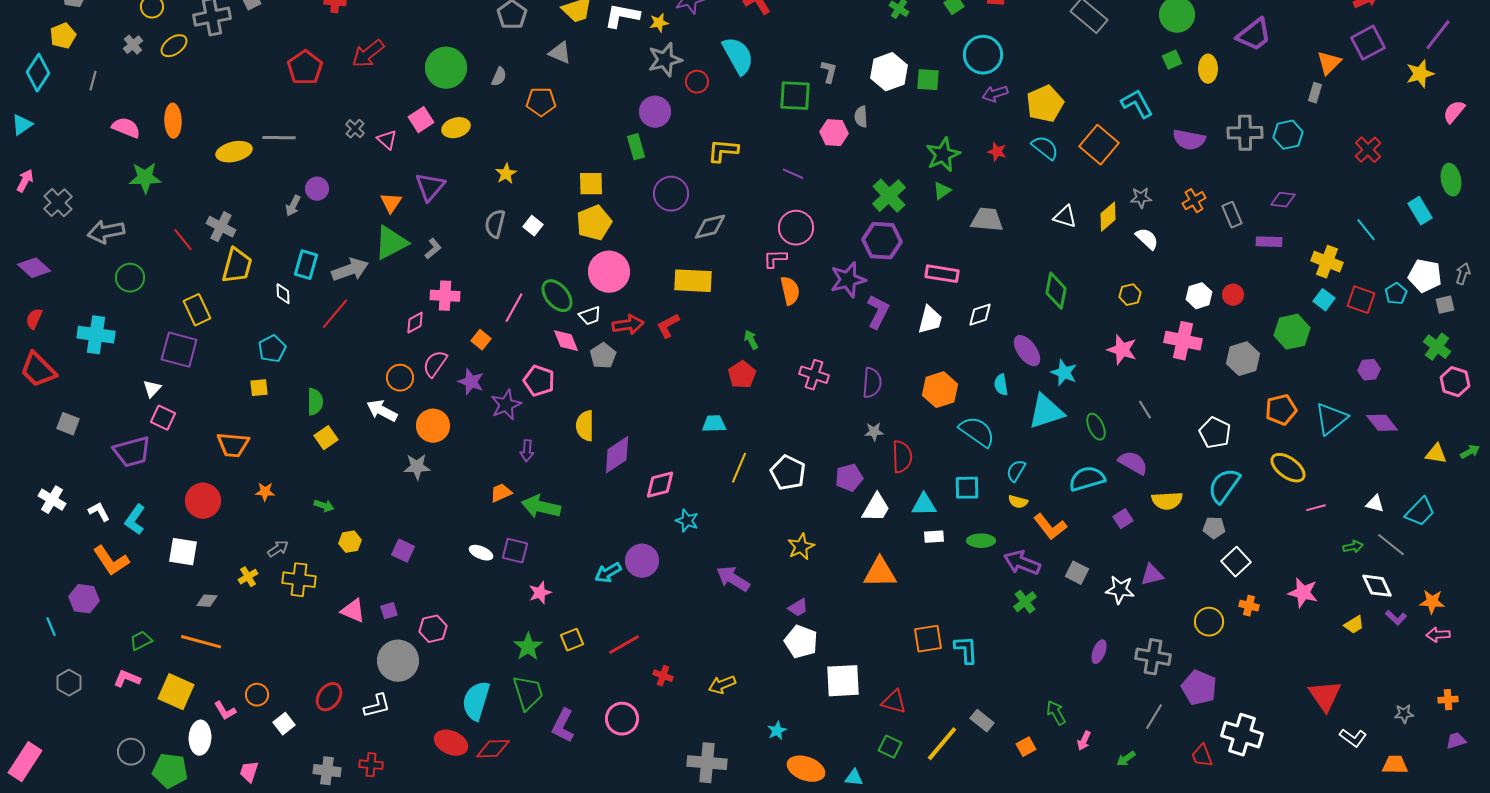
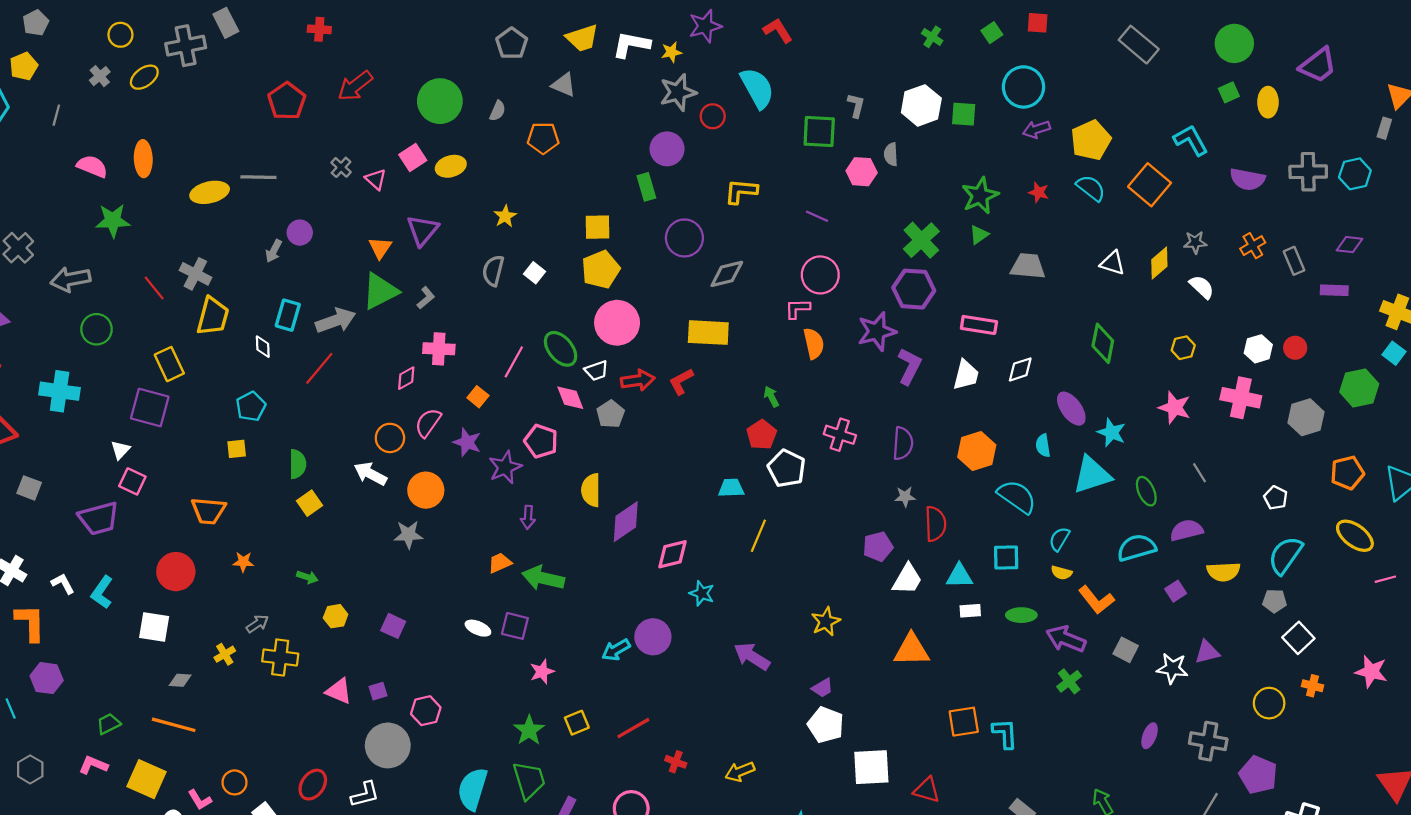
white pentagon: (1215, 433) -> (1276, 498), size x0.7
purple semicircle: (1133, 463) -> (1186, 530), turned -44
white pentagon: (788, 473) -> (787, 468), moved
orange L-shape: (111, 561) -> (30, 623), moved, turned -147

